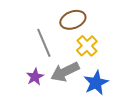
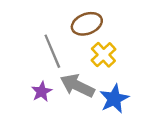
gray arrow: (65, 72) -> (77, 86), turned 52

